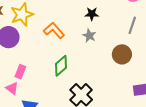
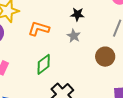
orange L-shape: (54, 30) -> (39, 29), turned -35

